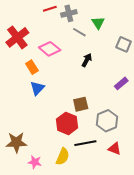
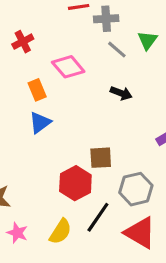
red cross: (17, 37) -> (23, 42), size x0.6
black arrow: (87, 60) -> (121, 93), turned 72
black line: (85, 143) -> (98, 217), turned -55
red triangle: (115, 149) -> (140, 233), size x1.6

